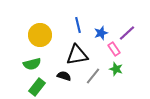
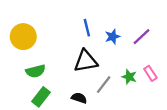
yellow circle: (40, 35) -> (23, 37), moved
pink rectangle: (114, 49) -> (150, 73), moved
black semicircle: (64, 76) -> (79, 98), moved

